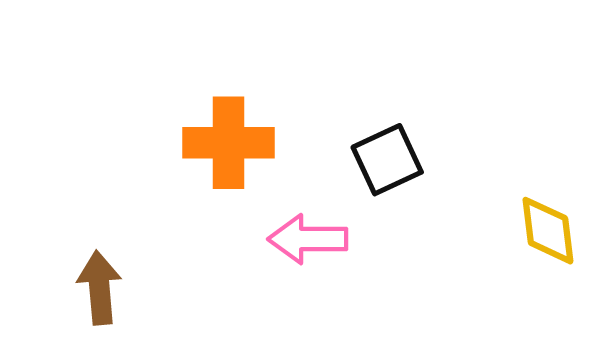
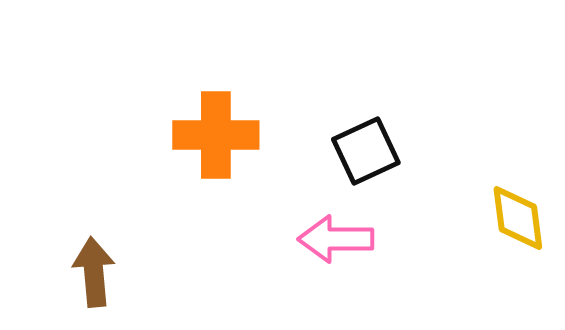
pink arrow: (308, 239) -> (336, 239), moved

